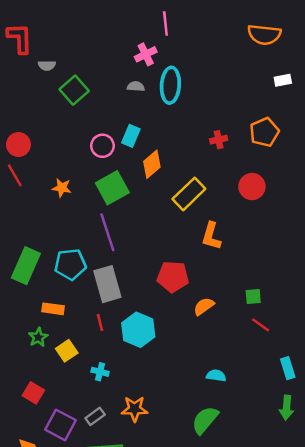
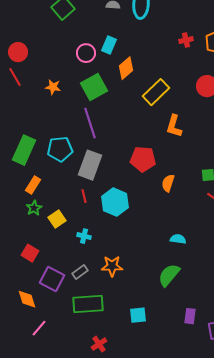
red cross: (219, 140) -> (186, 40), moved
gray rectangle: (107, 284) -> (90, 165), turned 36
orange semicircle: (204, 306) -> (168, 183), turned -36
orange rectangle: (53, 309) -> (33, 185), moved, turned -66

